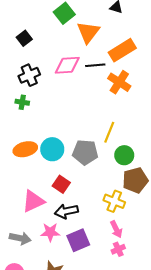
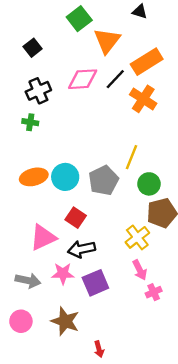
black line: (95, 65) -> (115, 79), turned -42
gray pentagon: (85, 152) -> (104, 180), turned -30
yellow cross: (114, 201) -> (137, 237), turned 30
pink cross: (118, 249) -> (154, 292), moved

